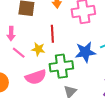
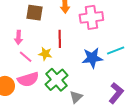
green cross: (61, 66) -> (56, 80), moved, turned -35
pink semicircle: (36, 77) -> (28, 79), moved

